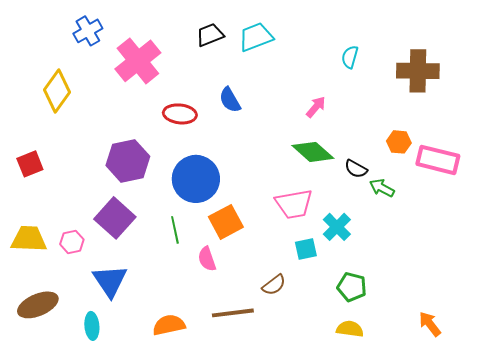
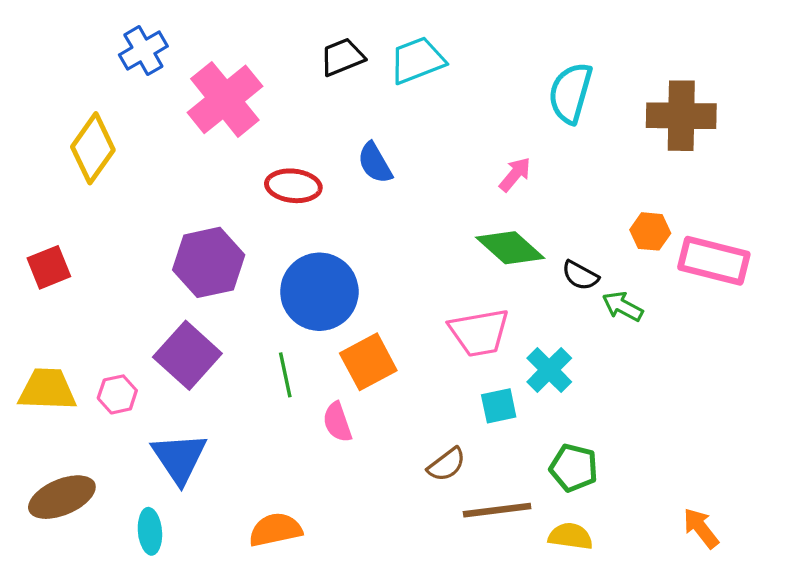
cyan semicircle: (350, 57) -> (570, 93), size x1.6
brown line: (233, 313) -> (497, 510), moved

